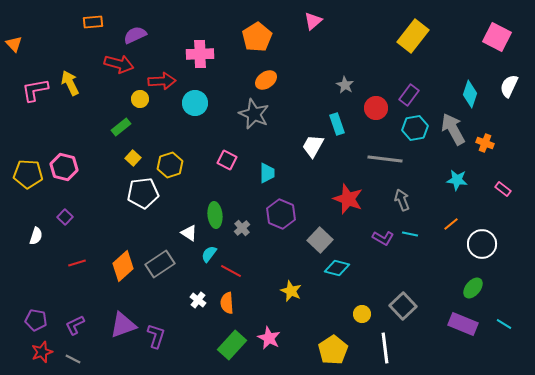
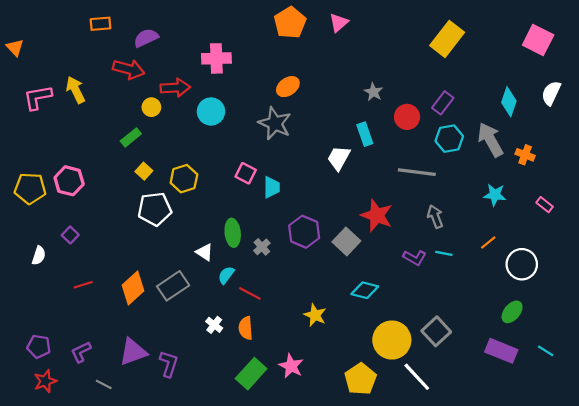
orange pentagon: (257, 37) -> (290, 23), moved
cyan trapezoid: (267, 173) -> (272, 187), moved
gray square: (320, 240) -> (346, 241), moved
yellow circle: (362, 314) -> (392, 340), size x2.0
white line: (385, 348) -> (417, 377), turned -36
gray line: (73, 359) -> (104, 384), moved

